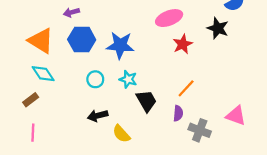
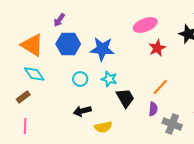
purple arrow: (71, 12) -> (59, 20), turned -40
yellow semicircle: (121, 134) -> (103, 127), turned -60

